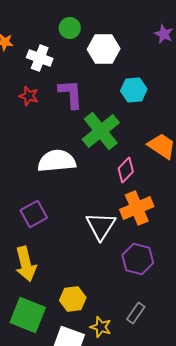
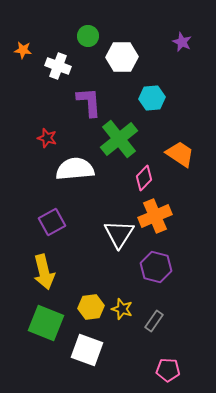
red star: (29, 96) -> (47, 138), moved
yellow star: (101, 327) -> (122, 309), moved

